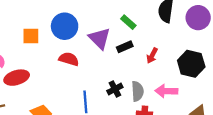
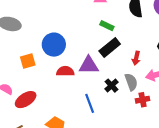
purple triangle: (100, 38) -> (89, 65), moved, turned -30
black rectangle: (125, 47) -> (110, 47), size x1.5
red arrow: (152, 56) -> (136, 58), moved

